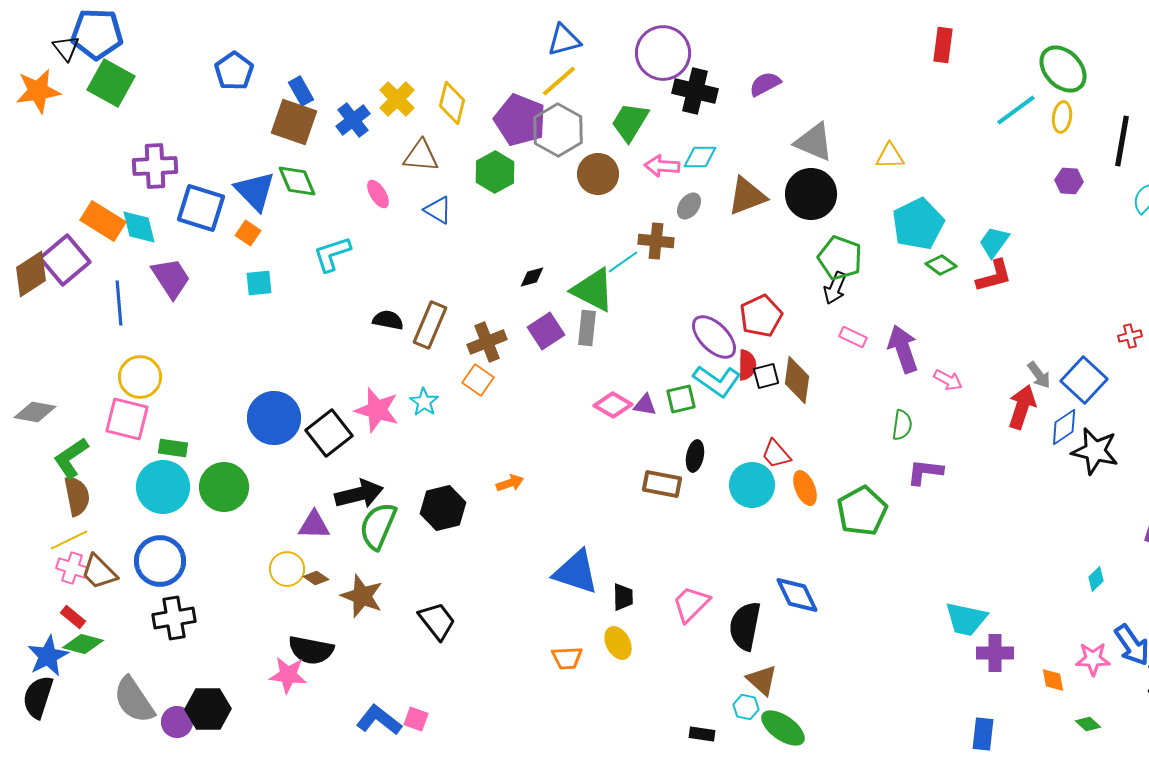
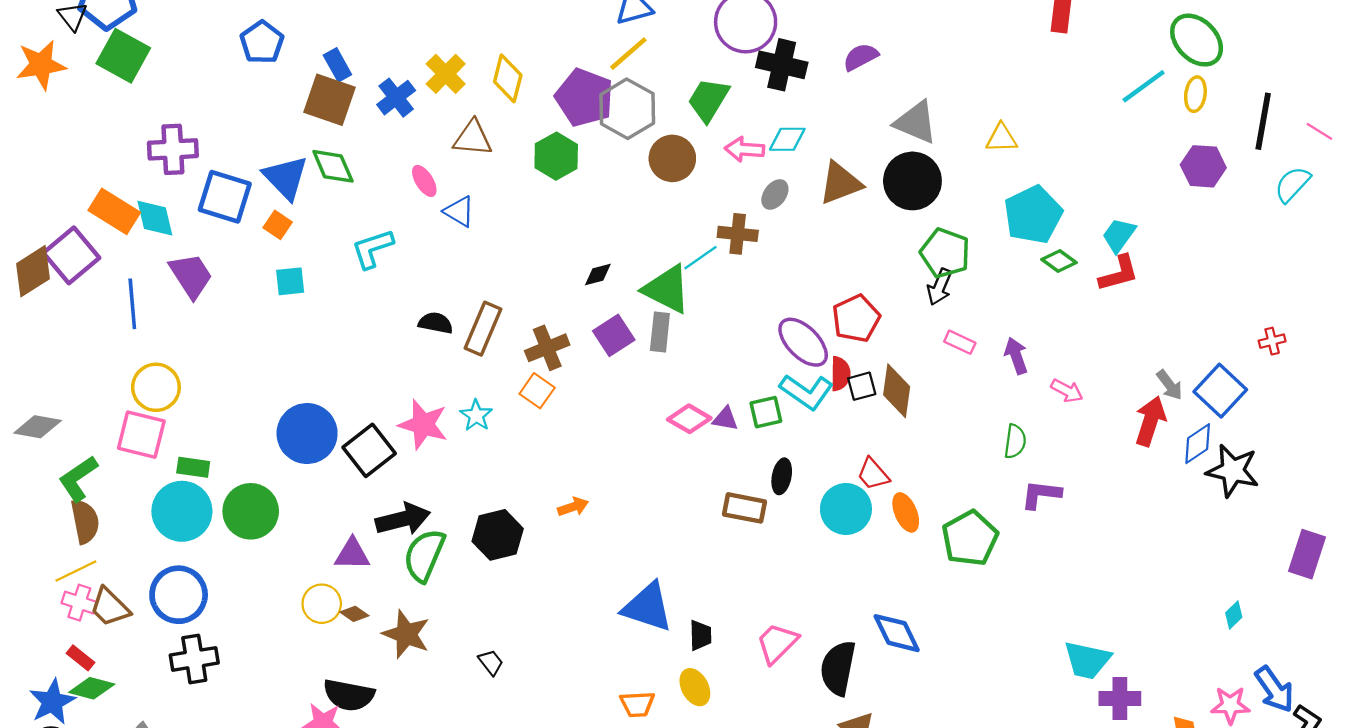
purple hexagon: (1069, 181) -> (1203, 166), size x1.4
blue triangle: (438, 210) -> (459, 211), moved
purple arrow: (903, 349) -> (1016, 356), size x0.7
black trapezoid: (437, 621) -> (491, 662), size x0.6

